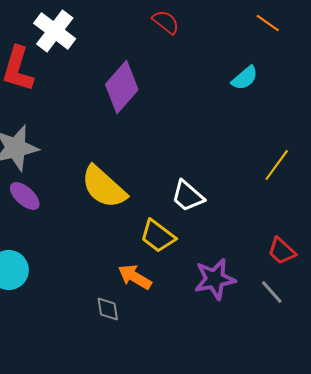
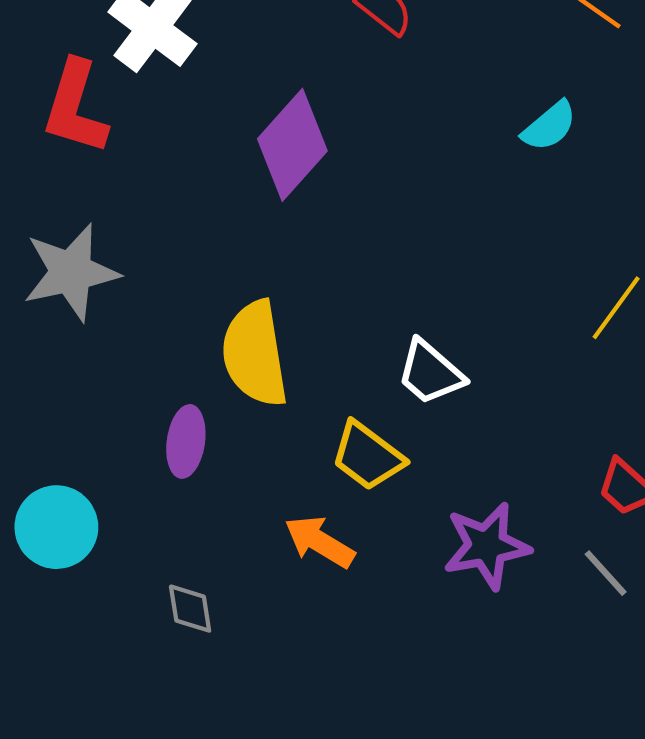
yellow semicircle: (104, 187) -> (255, 354), turned 39
purple ellipse: (25, 196) -> (186, 441), moved, turned 56
gray diamond: (108, 309) -> (190, 609), moved

